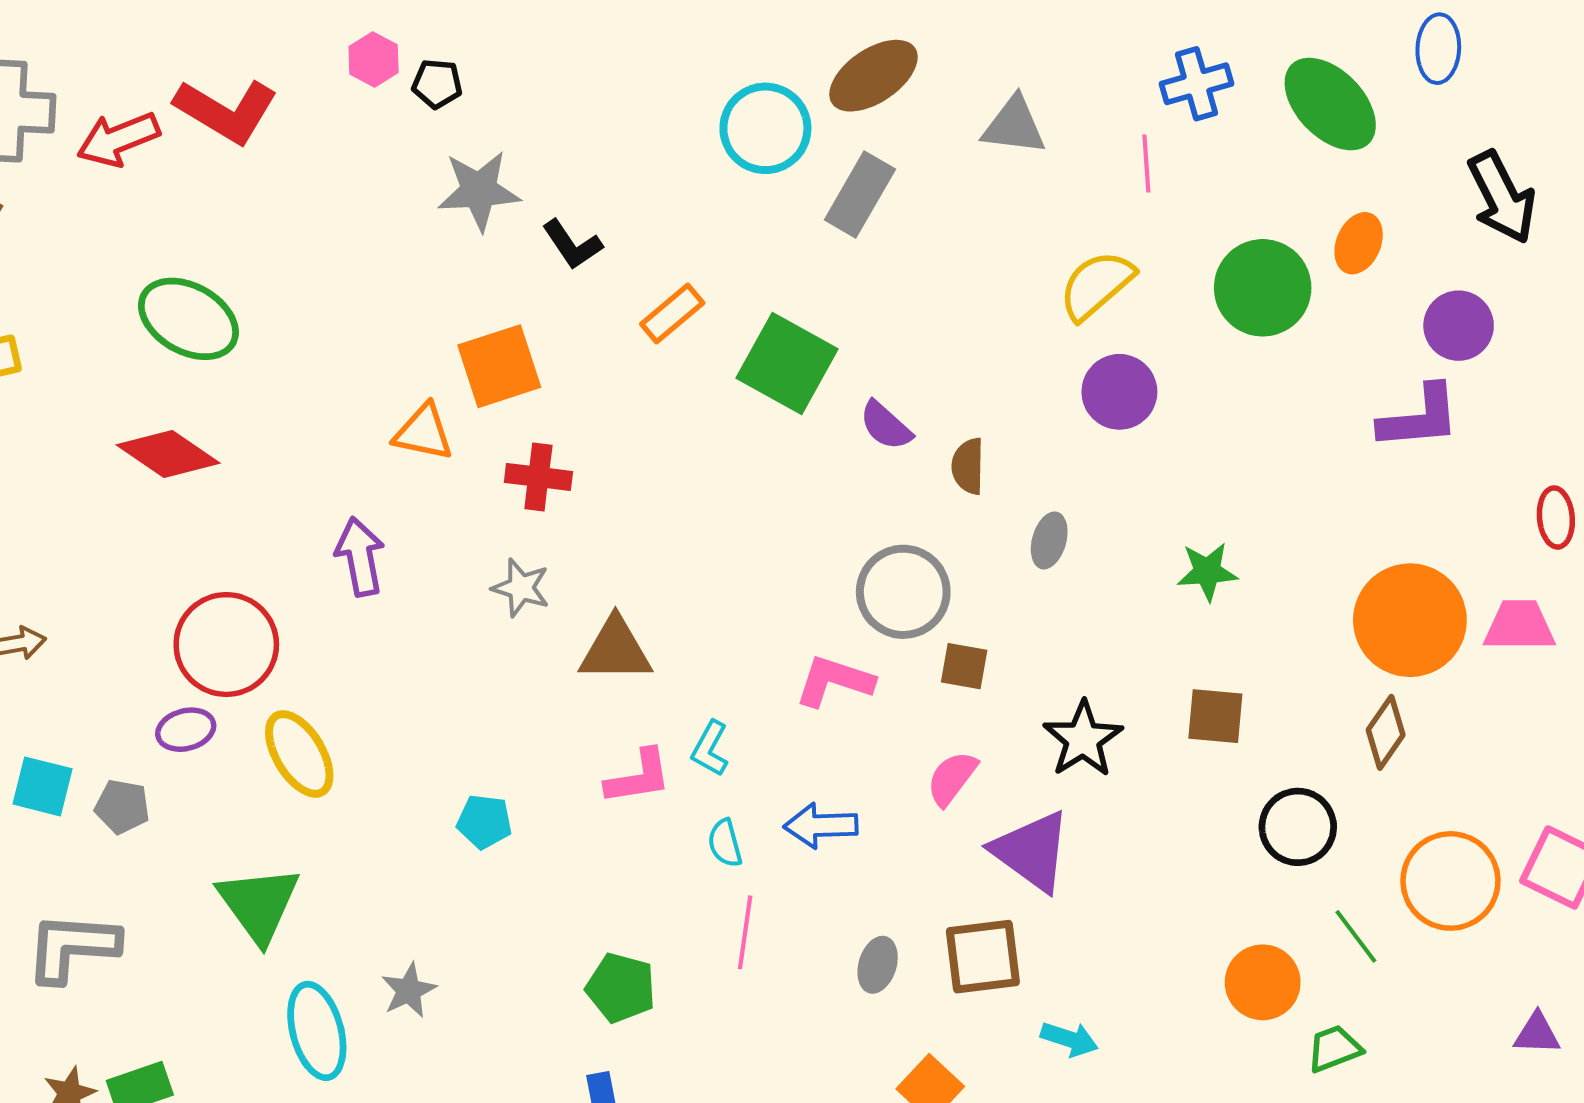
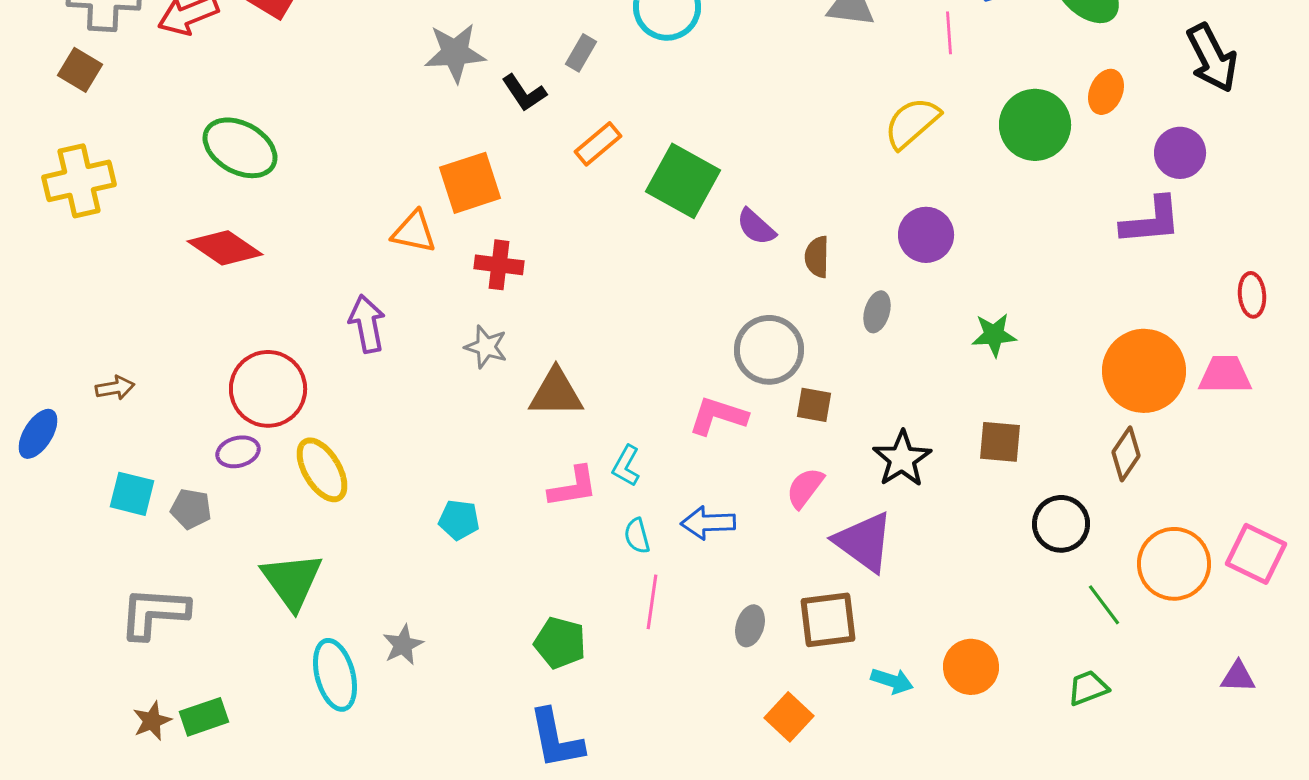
gray rectangle: (860, 195) -> (581, 53), moved, size x0.6
purple circle: (1119, 392) -> (926, 235), moved
orange circle: (1263, 982) -> (971, 667), moved

